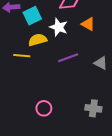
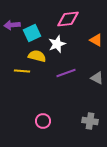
orange triangle: (88, 24) -> (96, 40), moved
white star: (59, 27) -> (57, 44), turned 30
yellow semicircle: (38, 40) -> (37, 56), turned 30

